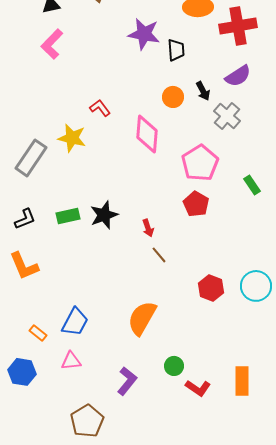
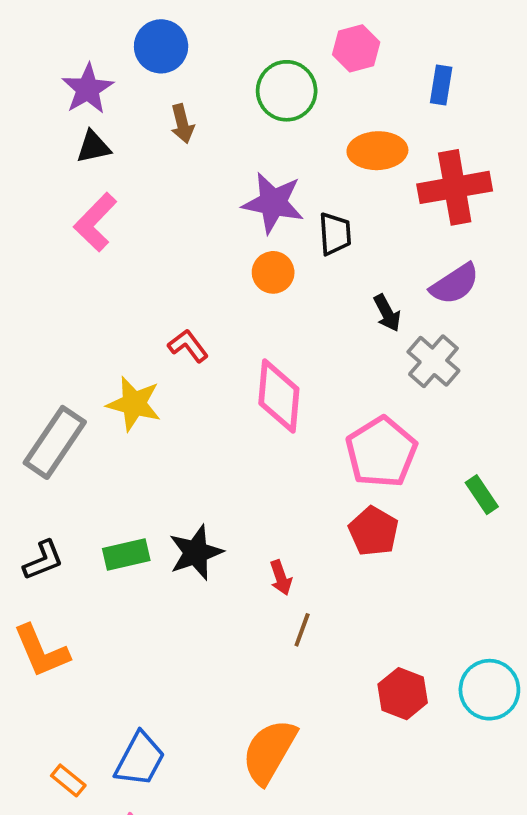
orange circle: (173, 97) -> (273, 272), moved
brown line: (159, 255) -> (302, 630), turned 60

